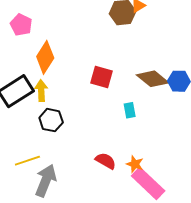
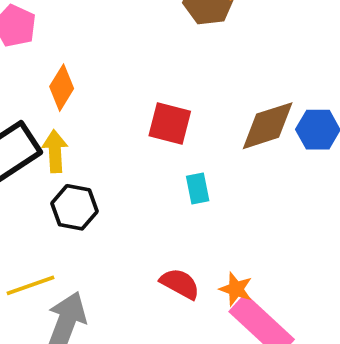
orange diamond: (45, 57) -> (62, 88), size x0.7
brown diamond: (153, 79) -> (268, 126), turned -56
cyan rectangle: (130, 110) -> (198, 188), moved

